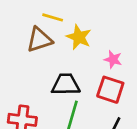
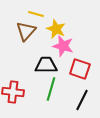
brown triangle: (39, 40) -> (26, 31), turned -30
pink star: (113, 59) -> (63, 46), moved, size x1.5

